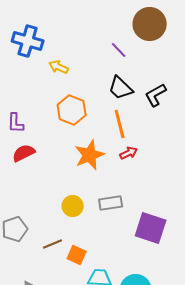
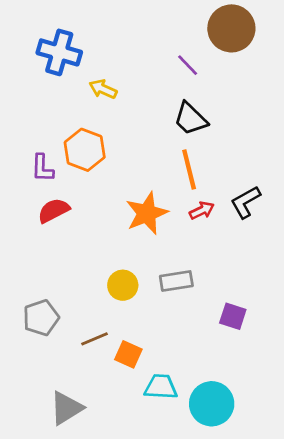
black L-shape: (156, 95) -> (246, 202), moved
orange hexagon: (72, 110) -> (85, 150), moved
purple square: (151, 228) -> (233, 316), size x0.6

